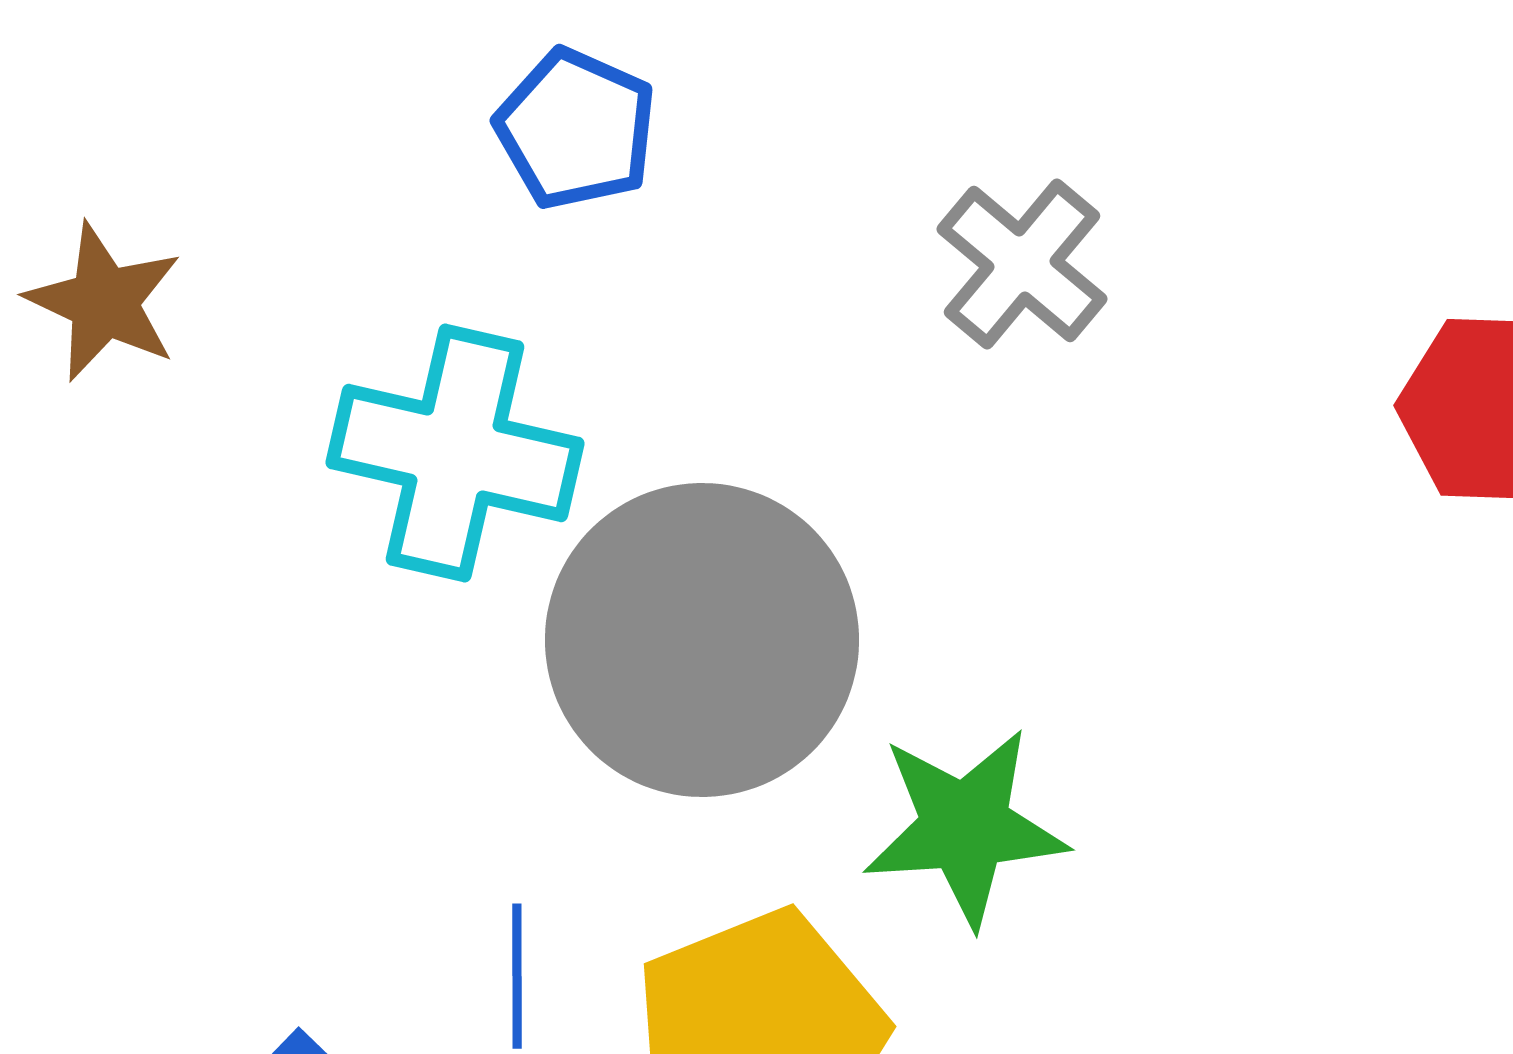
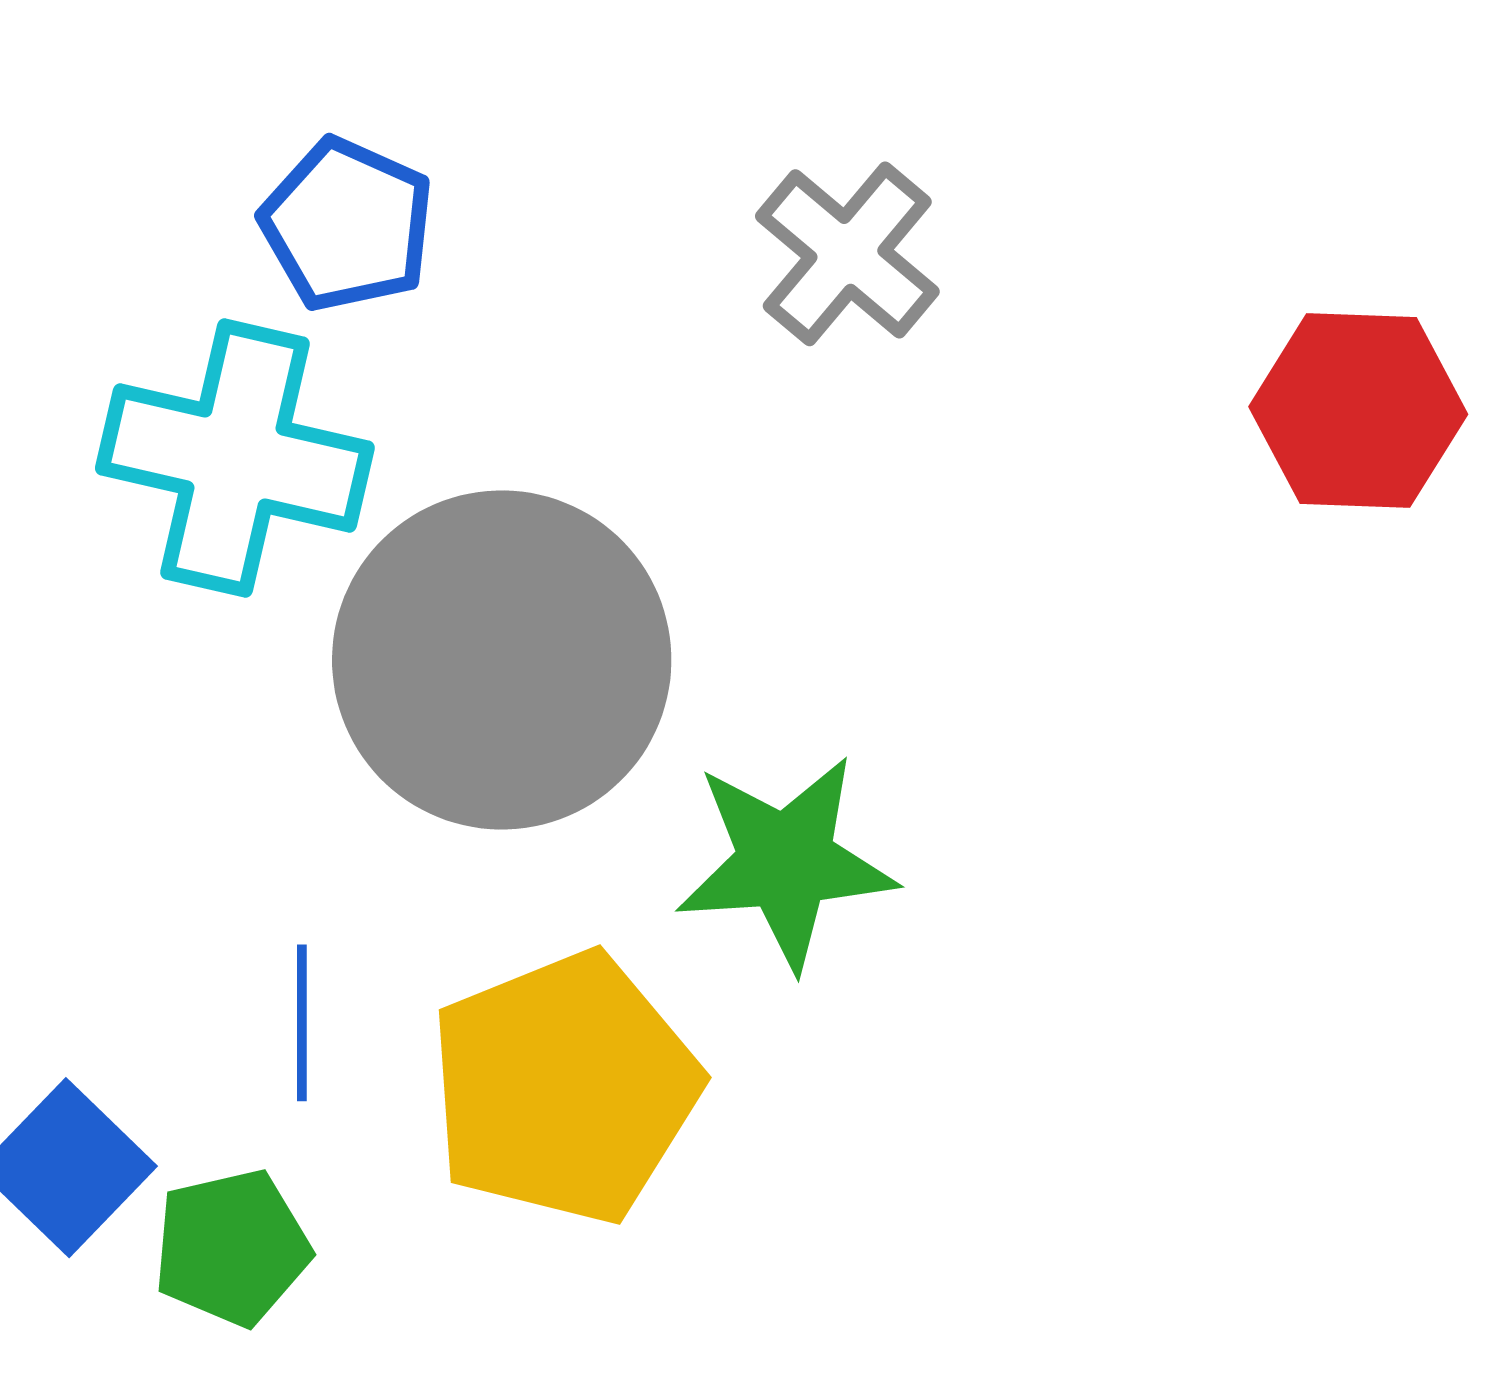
blue pentagon: (576, 129) -> (347, 225), moved

